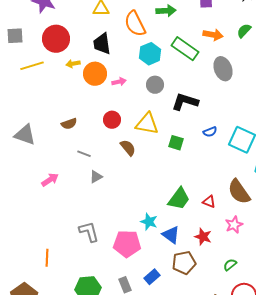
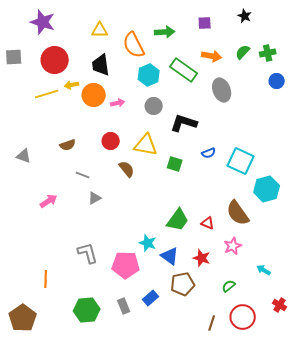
yellow line: (32, 66) -> (47, 94), moved
gray triangle: (25, 135) -> (24, 156), size x0.7

